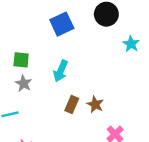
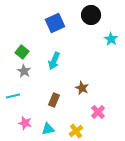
green square: (21, 60) -> (22, 52), turned 32
brown rectangle: (72, 104) -> (54, 100), moved

